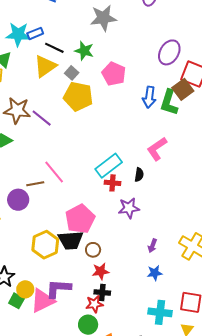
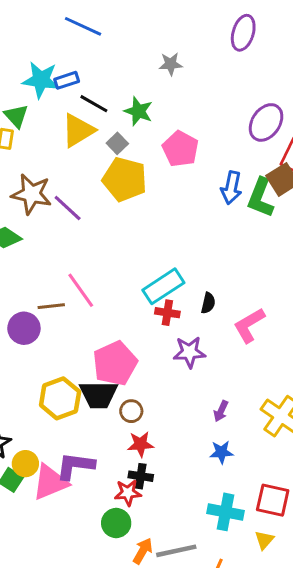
gray star: (103, 18) -> (171, 64), size x0.6
pink L-shape: (157, 149) -> (249, 325), moved

